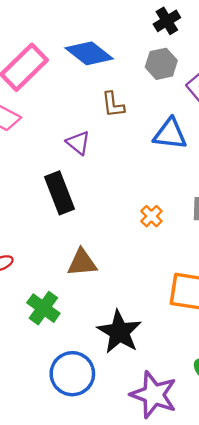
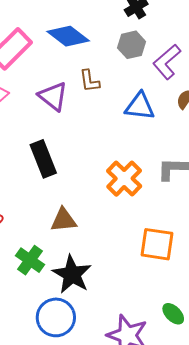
purple triangle: (78, 143) -> (53, 96), moved, size x1.4
orange cross: (151, 216) -> (124, 179), size x1.8
black star: (119, 332) -> (72, 274), moved

